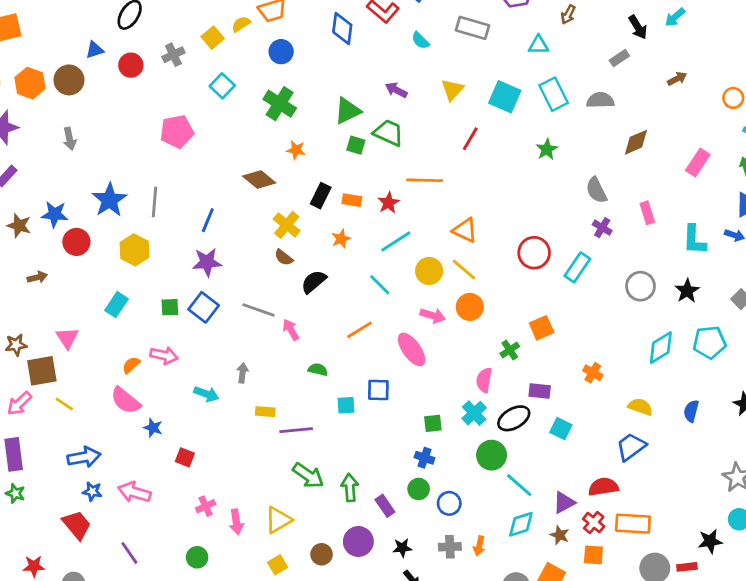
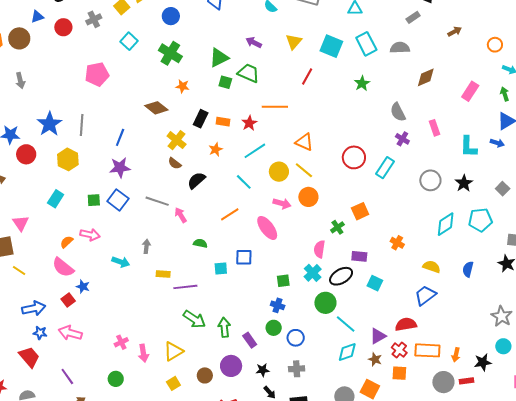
red square: (185, 457) -> (68, 300), moved, turned 32
orange arrow: (479, 546) -> (456, 355), moved

